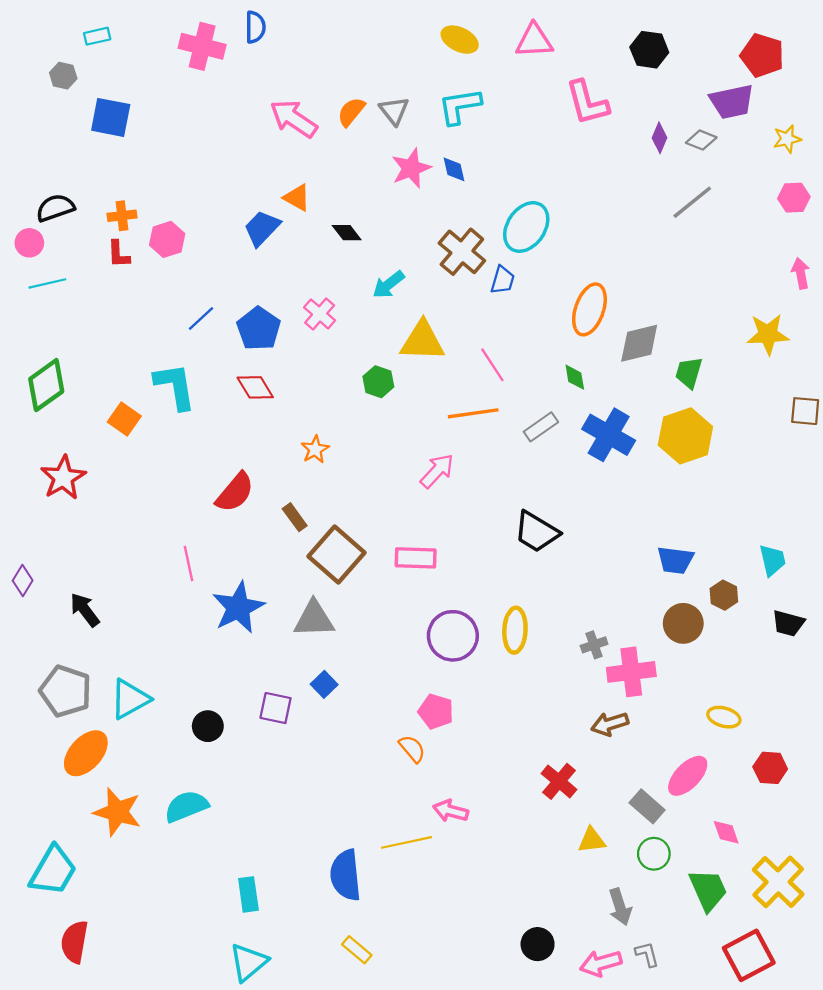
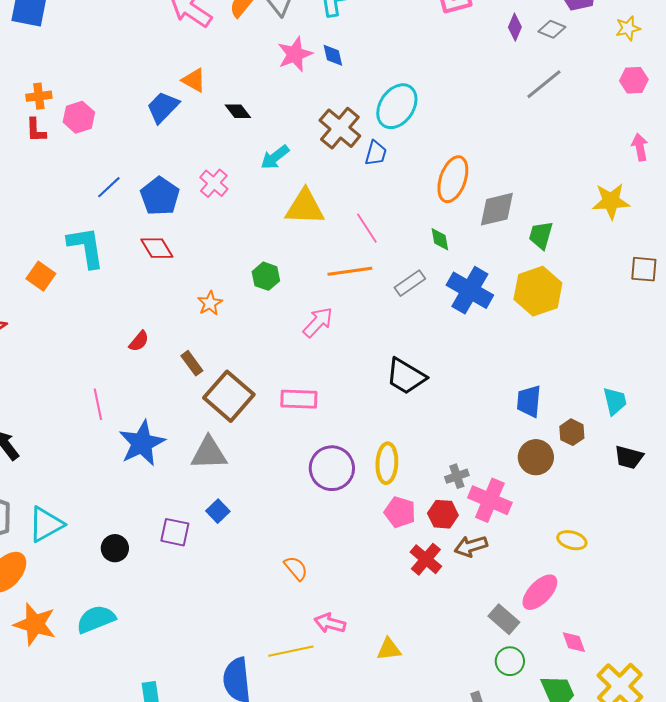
green hexagon: (378, 382) -> (266, 276), moved
red semicircle: (235, 492) -> (139, 341), size x0.6
blue trapezoid: (675, 560) -> (529, 401), turned 88
pink cross: (631, 672) -> (490, 500), turned 30
pink pentagon: (436, 711) -> (400, 512), moved
red hexagon: (770, 768) -> (443, 514), moved
red cross: (559, 781) -> (426, 559), moved
yellow triangle: (592, 840) -> (389, 649), moved

